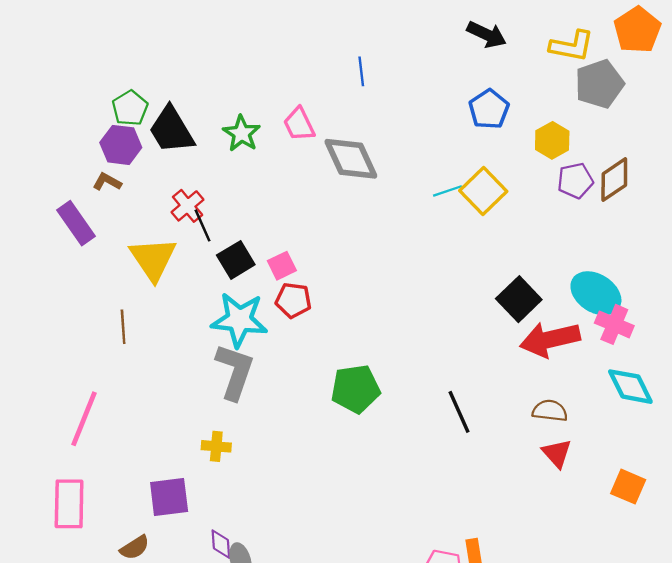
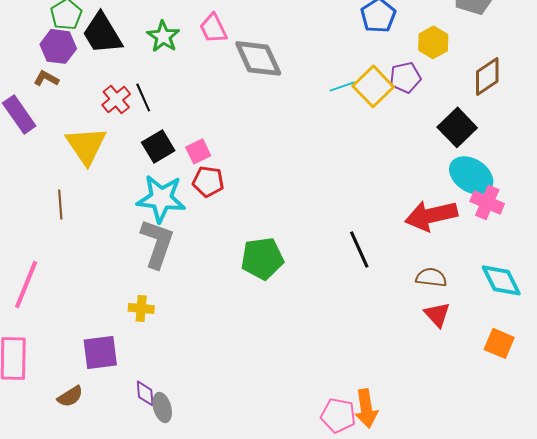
purple pentagon: (575, 181) -> (405, 77), moved
black line: (202, 225) -> (143, 97), moved
black square: (519, 299) -> (457, 127), moved
cyan diamond: (630, 387) -> (501, 280), moved
black line: (459, 412) -> (359, 249), moved

